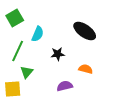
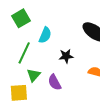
purple semicircle: (65, 86) -> (55, 82), moved, turned -105

